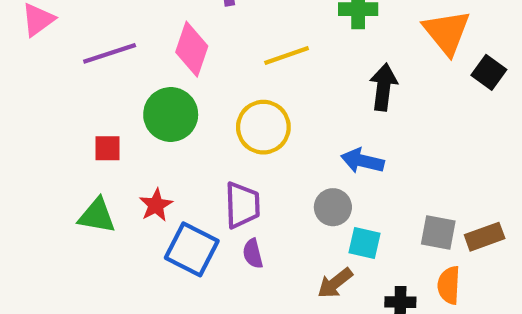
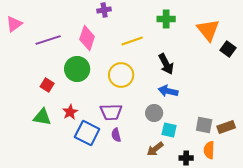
black arrow: (383, 87) -> (166, 64), moved, turned 145
red square: (107, 148) -> (47, 85), turned 32
purple trapezoid: (242, 205) -> (111, 112), turned 90

